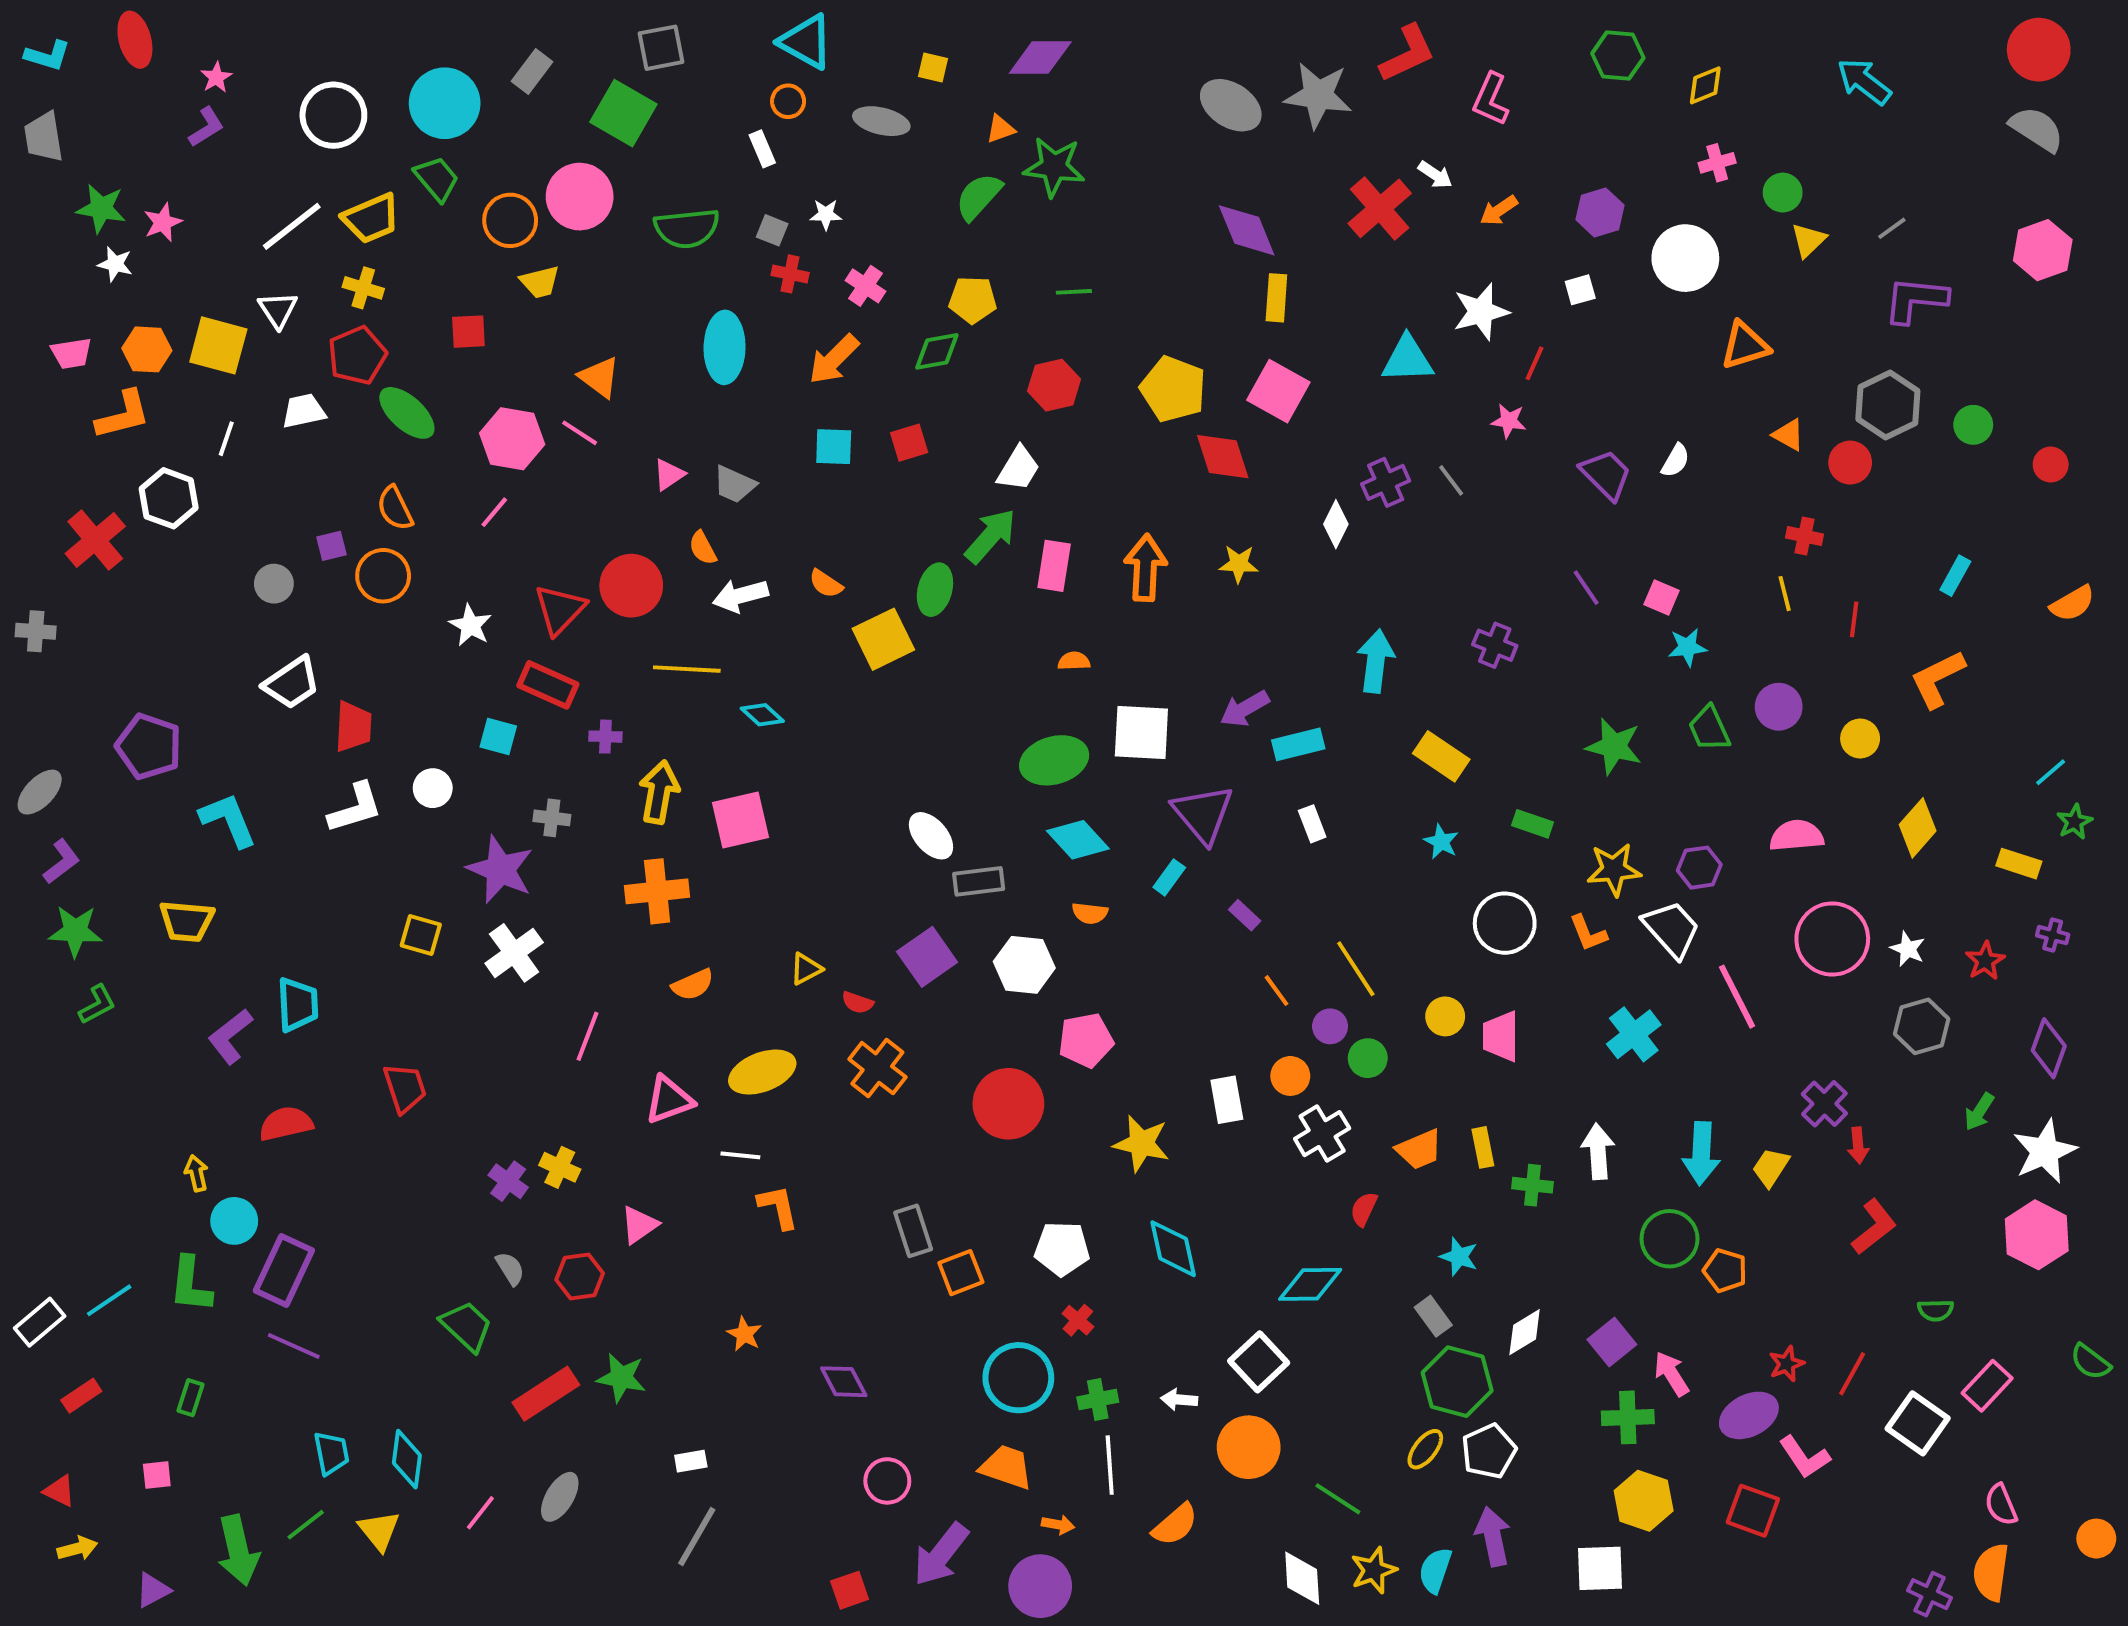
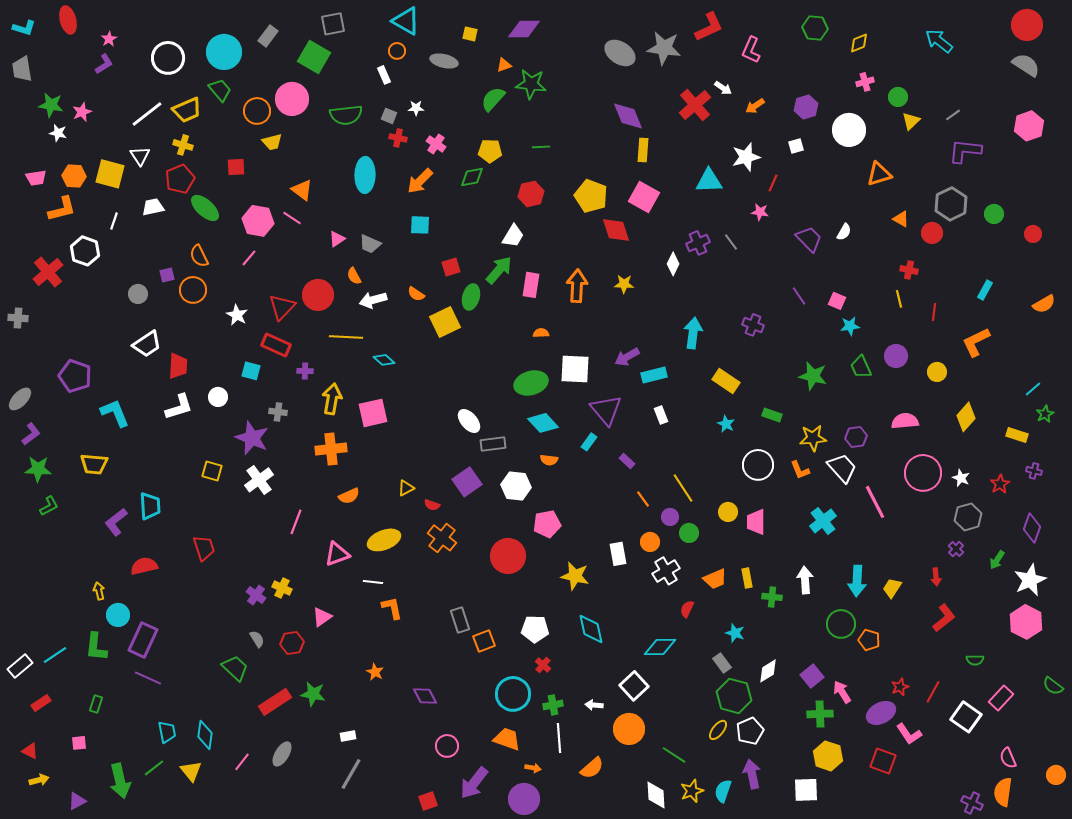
red square: (909, 443) -> (451, 267), moved
purple cross: (1824, 1104) -> (956, 549), moved, size x0.7

